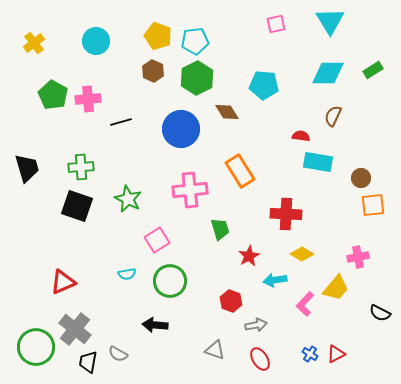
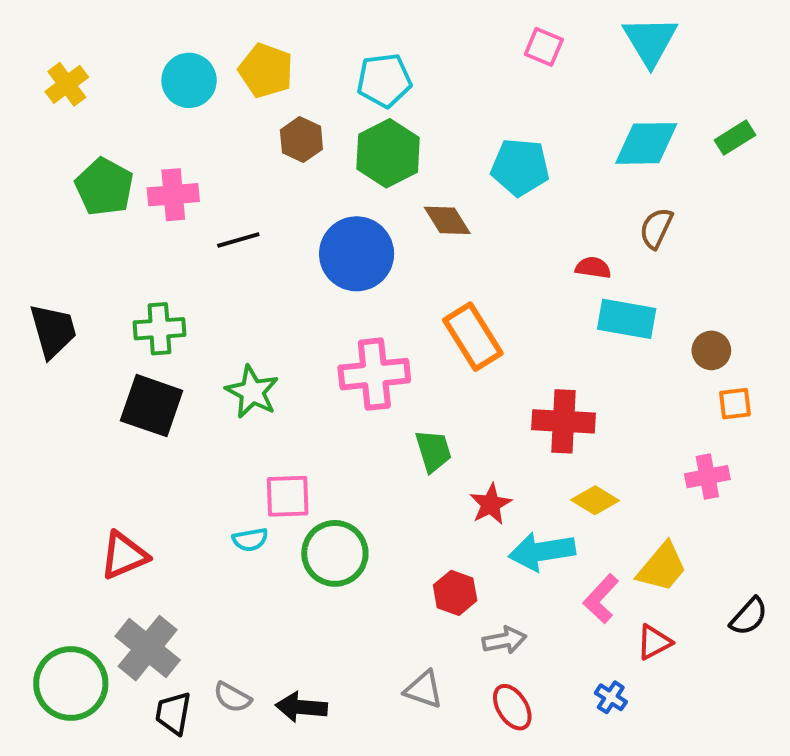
pink square: (276, 24) -> (544, 47), turned 36
yellow pentagon: (158, 36) -> (266, 71), moved
orange square: (373, 205) -> (735, 404), size x0.7
pink square: (157, 240) -> (288, 496), moved, turned 30
pink cross: (358, 257) -> (707, 477), moved
cyan arrow: (275, 280) -> (542, 551), size x1.4
black semicircle: (380, 313) -> (749, 616), turned -75
black arrow: (155, 325) -> (301, 707), moved
red triangle: (336, 354) -> (654, 642), moved

